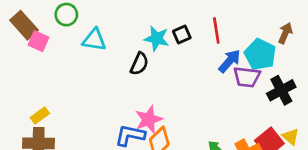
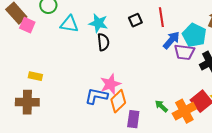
cyan star: (157, 38) -> (98, 23), moved
black semicircle: (139, 64) -> (103, 42), turned -30
yellow rectangle: (40, 115) -> (35, 76), moved, turned 48

